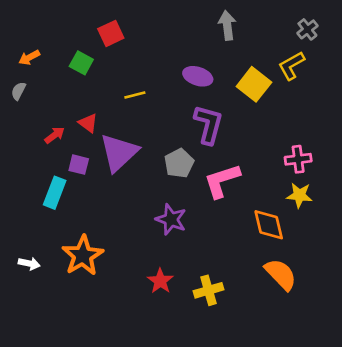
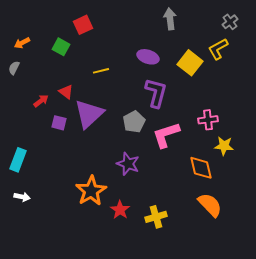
pink cross: (298, 159) -> (208, 120), moved
cyan rectangle: (55, 193) -> (18, 160), moved
orange star: (83, 256) -> (91, 191), moved

